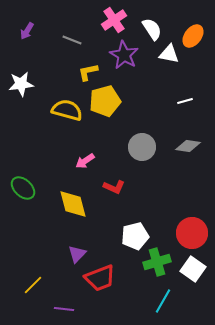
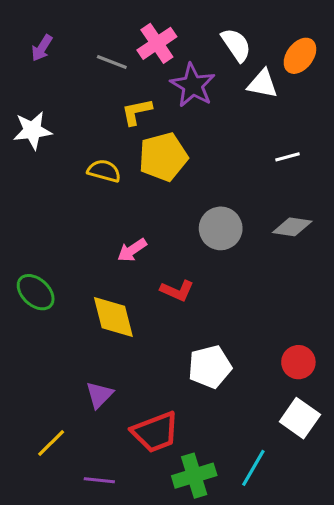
pink cross: (114, 20) -> (157, 43), moved
yellow semicircle: (67, 110) -> (104, 171), size x0.7
red circle: (192, 233) -> (298, 362), size x0.7
purple triangle: (77, 254) -> (99, 395), moved
green cross: (157, 262) -> (194, 476), moved

